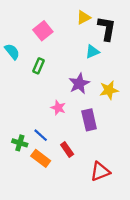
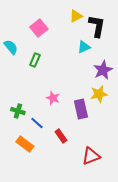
purple star: (79, 84) -> (103, 70), moved
yellow star: (109, 90) -> (99, 94), moved
green cross: (20, 143) -> (18, 111), moved
orange rectangle: (41, 158) -> (25, 144), moved

